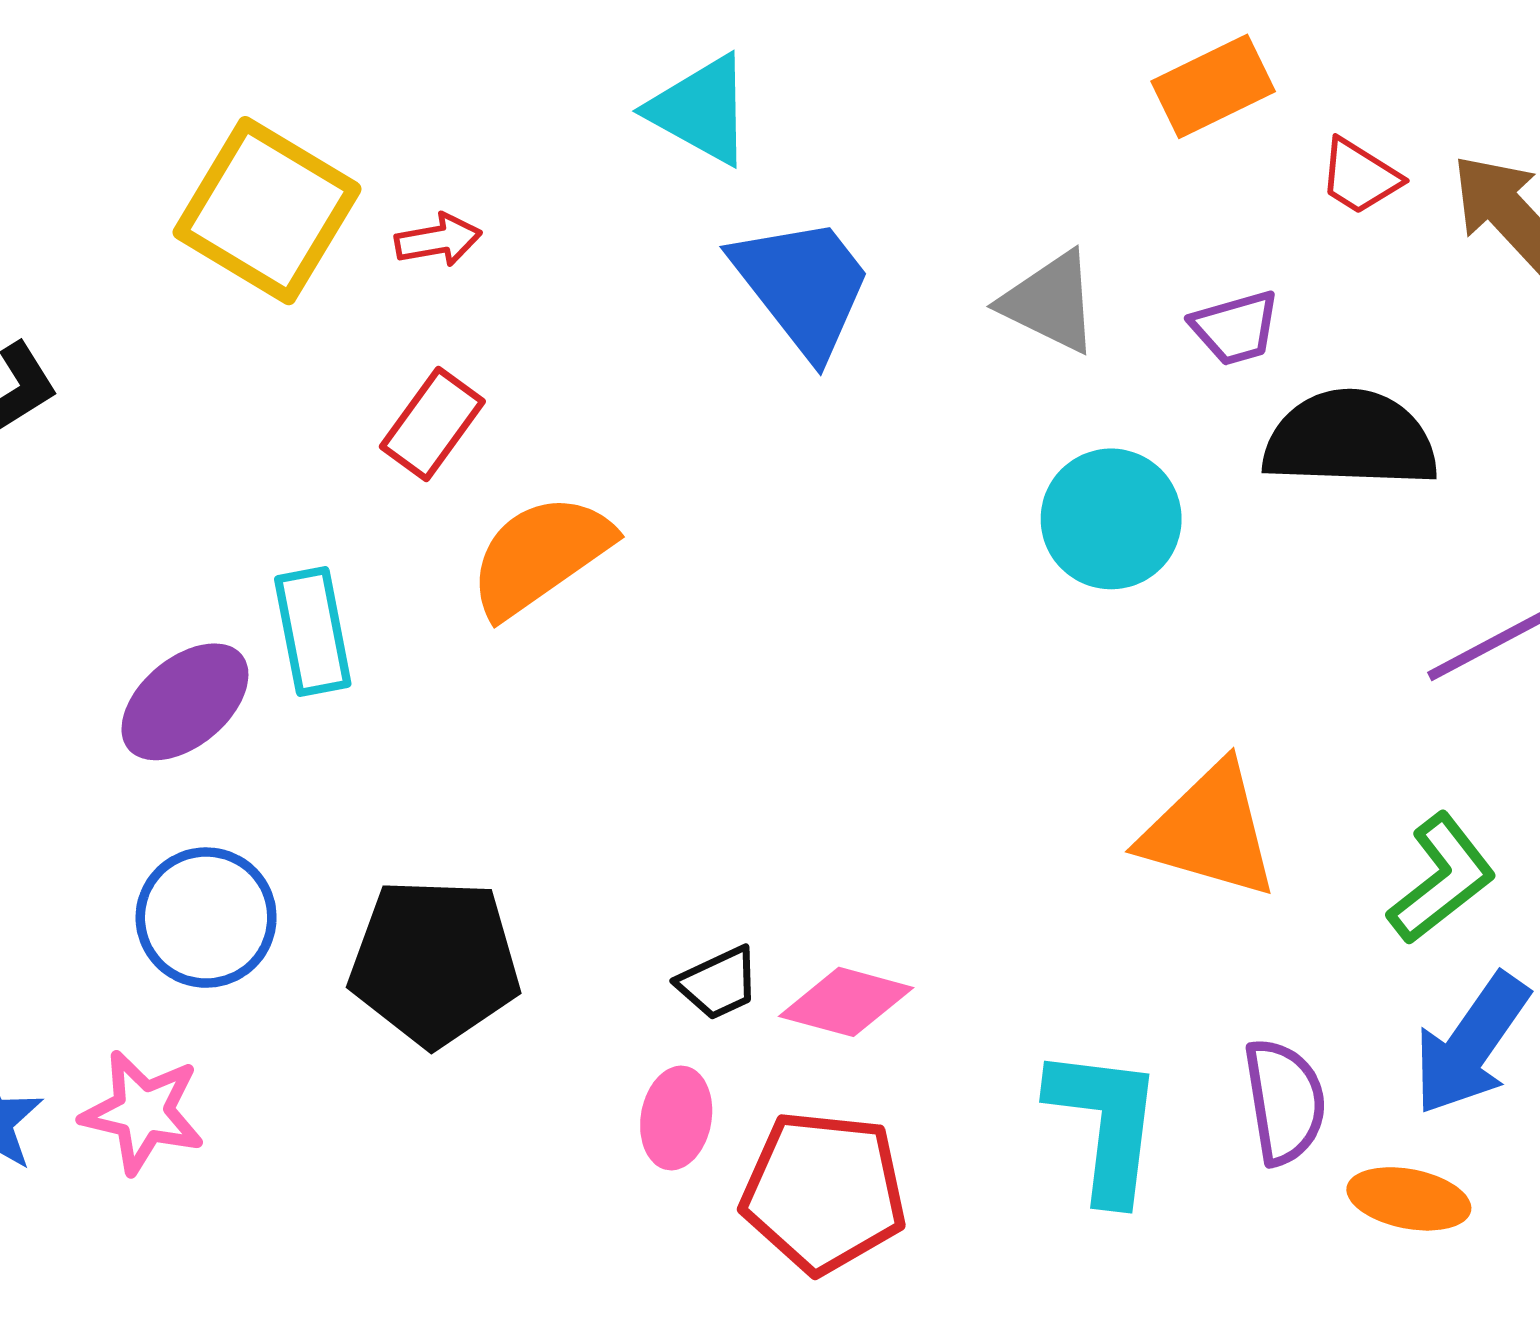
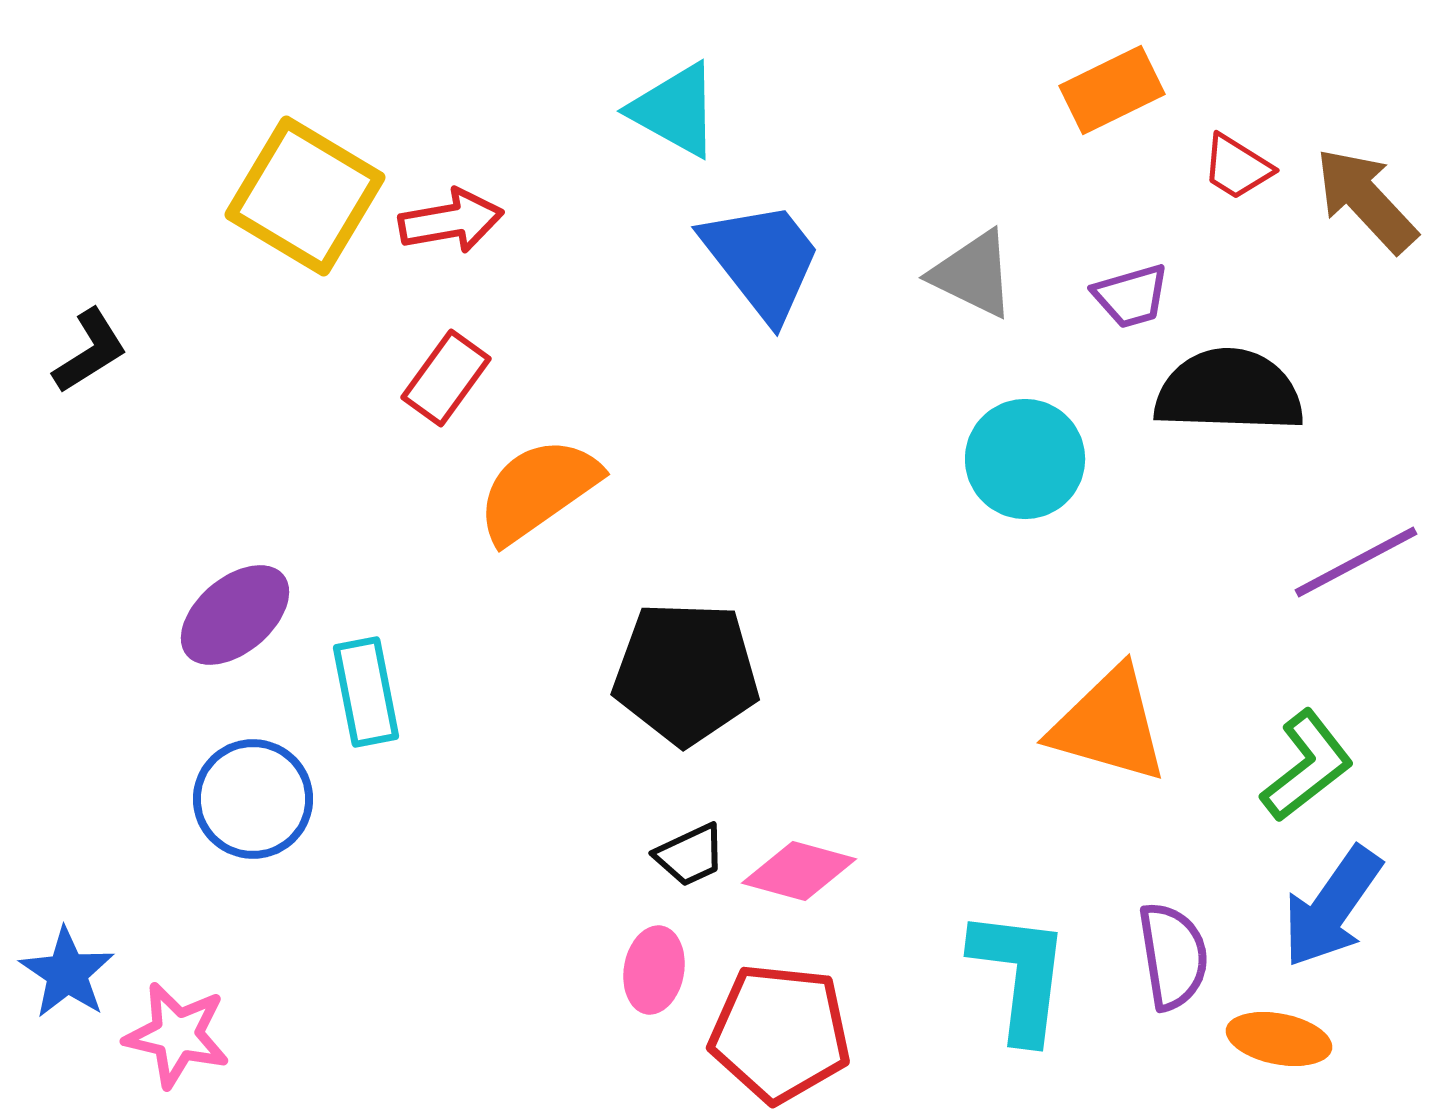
red arrow: (438, 240) -> (451, 221), size x1.4
cyan rectangle: (313, 631) -> (366, 692), moved
black pentagon: (435, 962) -> (686, 673), moved
pink star: (143, 1112) -> (177, 1035), moved

